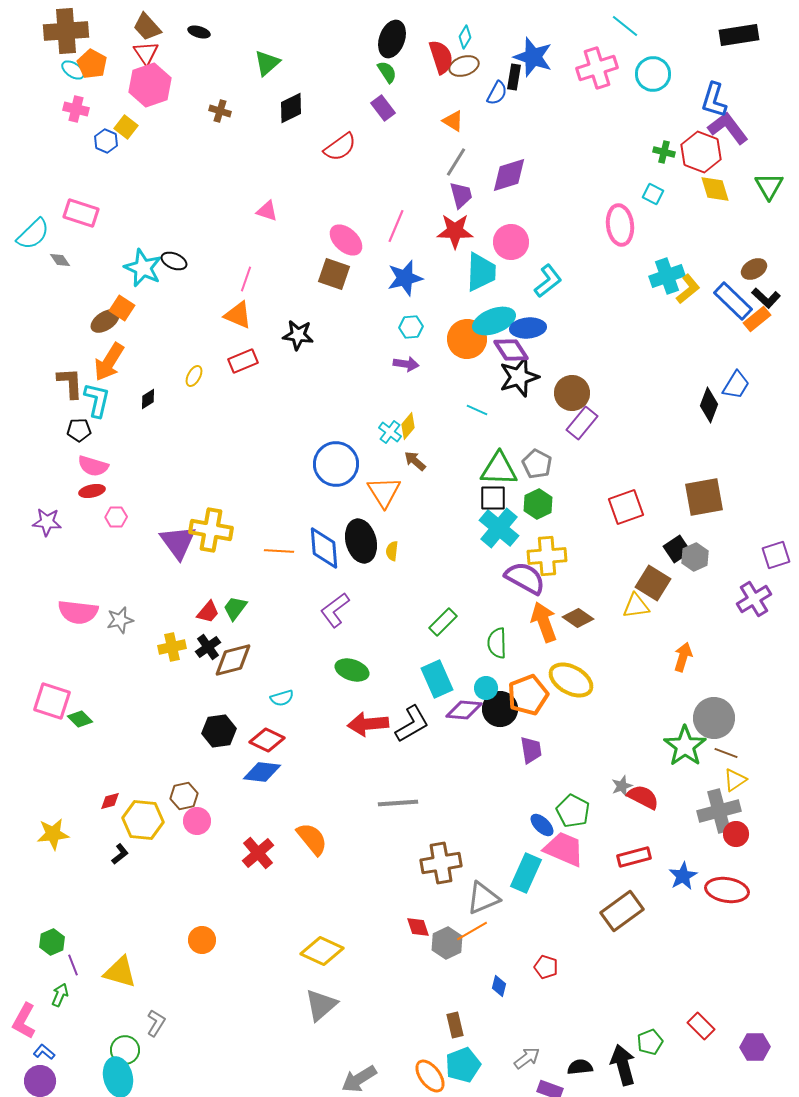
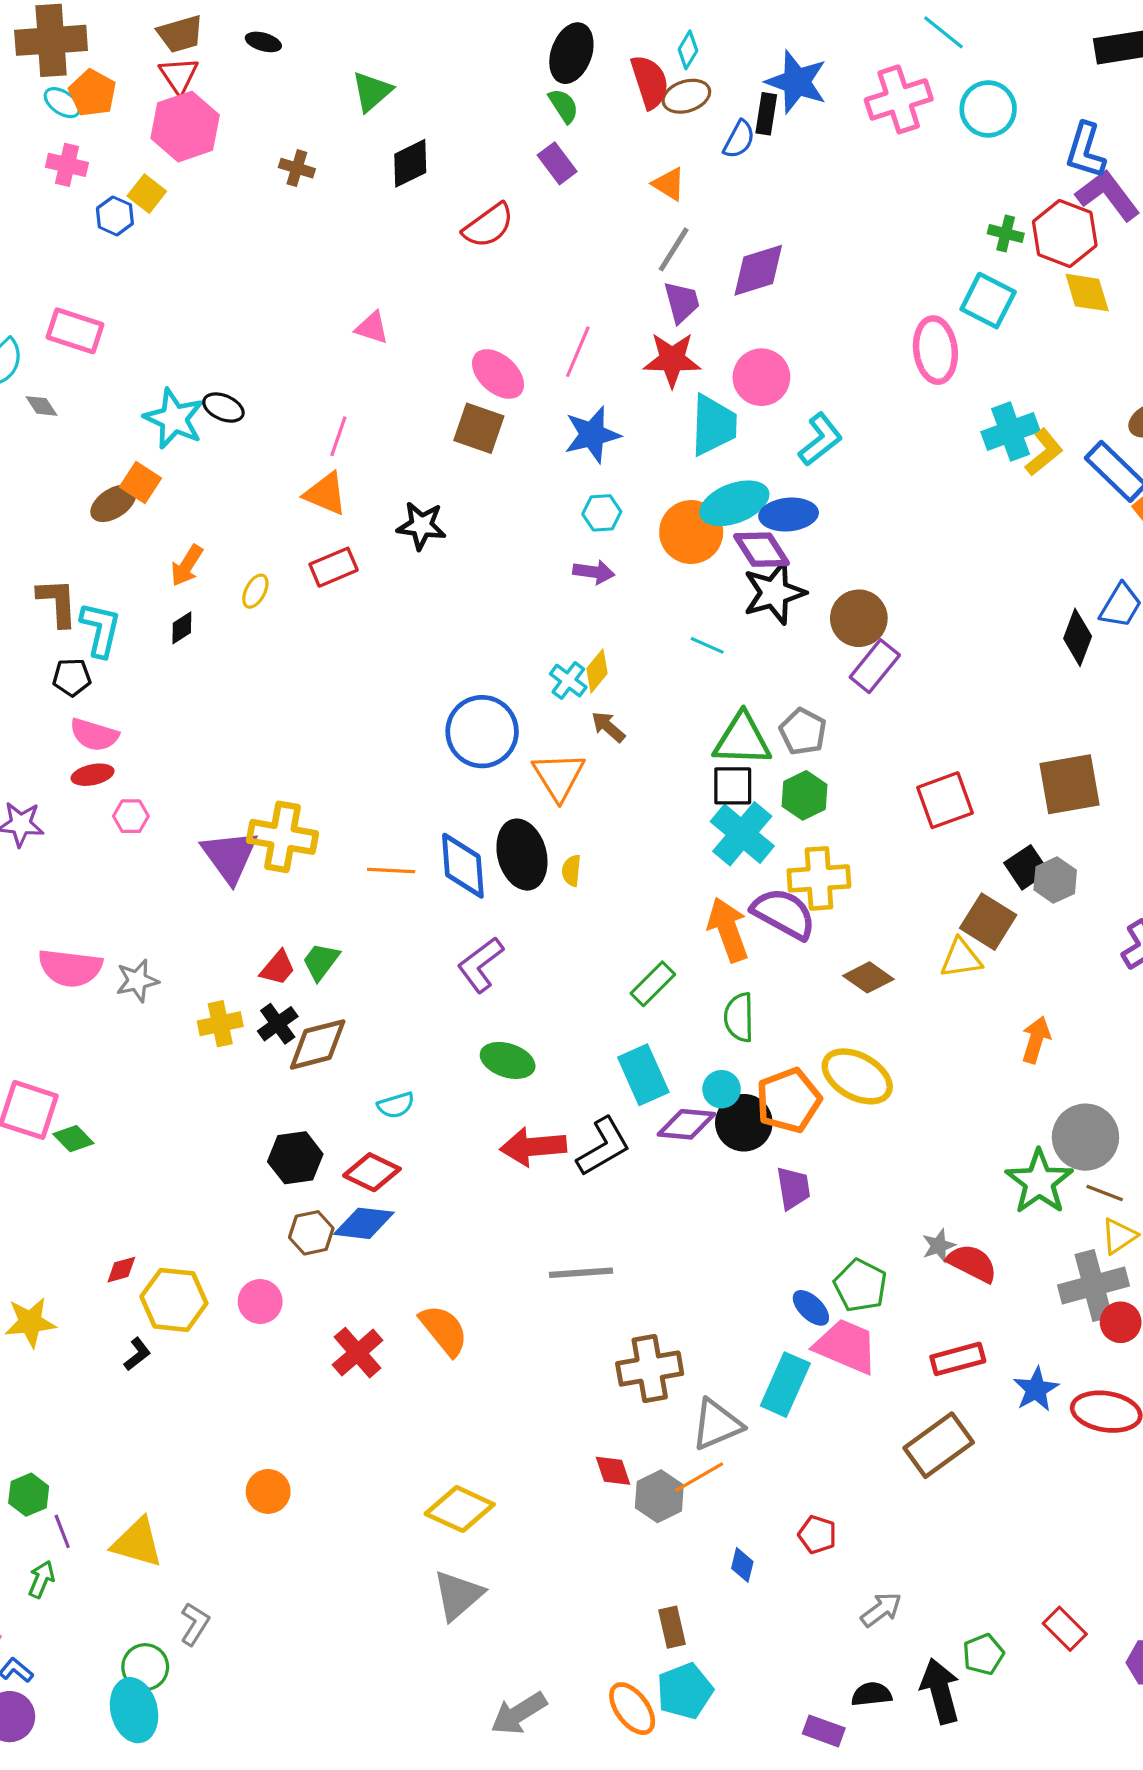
brown trapezoid: (147, 27) -> (180, 34), turned -64
cyan square: (653, 194) -> (988, 301), size x1.6
orange arrow: (109, 362) -> (187, 566), moved, size x0.7
orange arrow: (544, 622) -> (728, 930), moved
brown hexagon: (184, 796) -> (311, 1233), moved
gray arrow: (527, 1058) -> (881, 1610), moved

